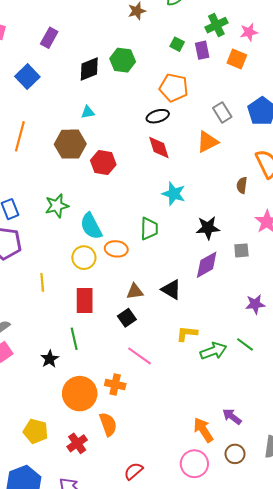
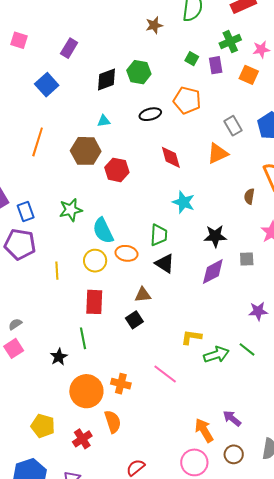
black ellipse: (158, 116) -> (150, 114), moved
yellow line: (42, 282) -> (57, 271), moved
black triangle: (171, 290) -> (165, 263), moved
pink line: (140, 356) -> (165, 374), moved

